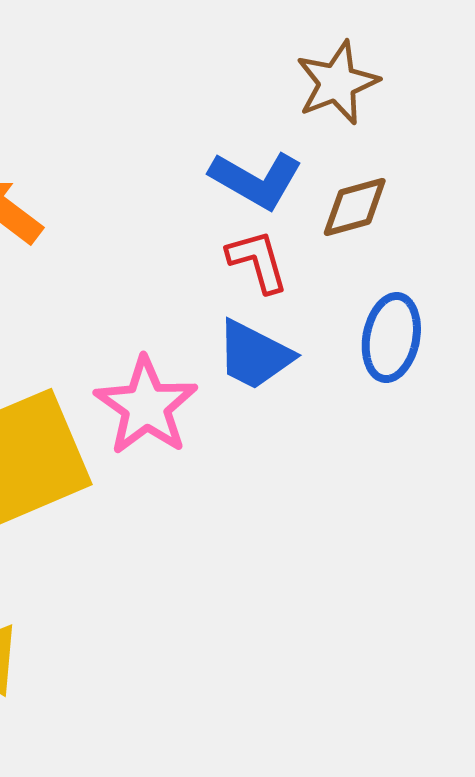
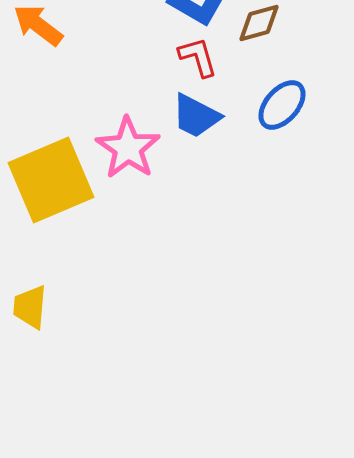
blue ellipse: (391, 338) -> (282, 105), turned 30

